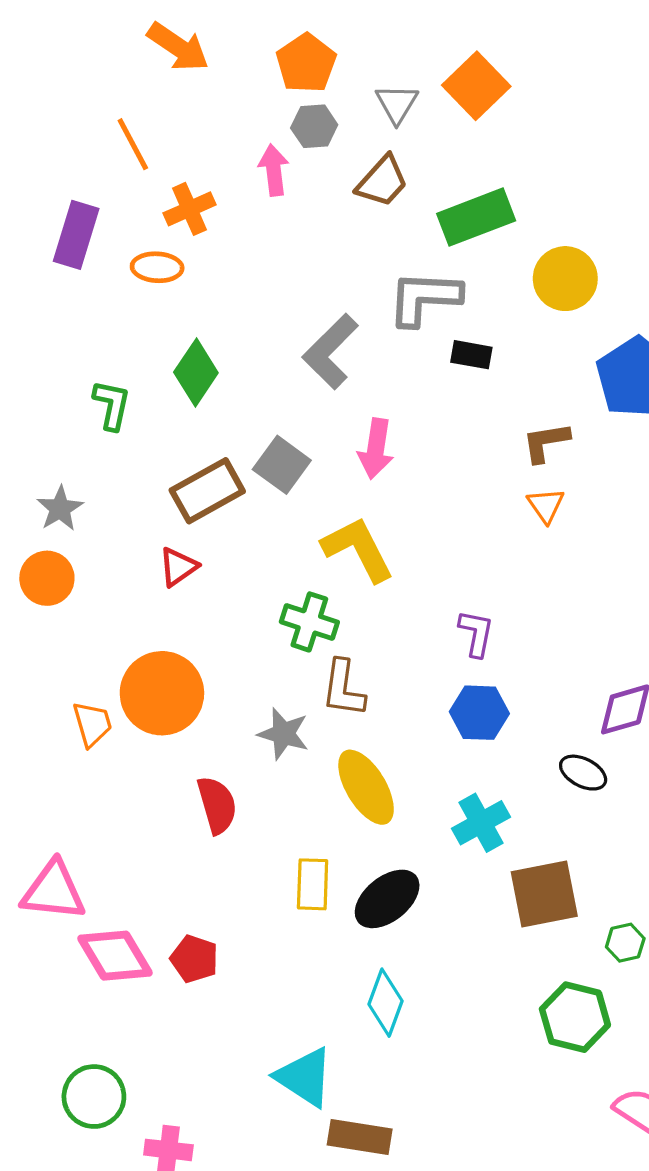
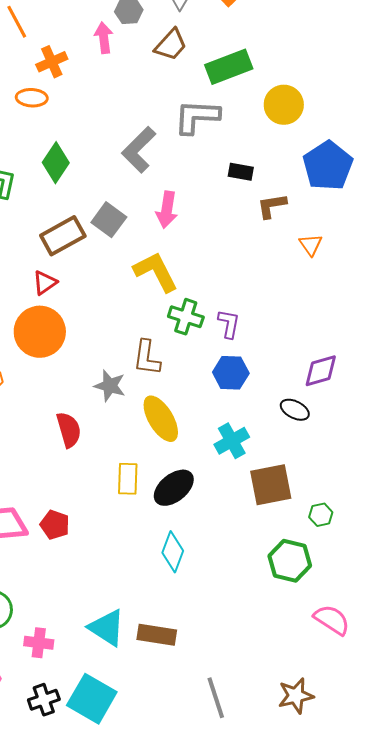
black rectangle: (471, 355) -> (241, 172), moved
orange triangle: (546, 505) -> (311, 245), moved
green cross: (309, 622) -> (186, 317), moved
orange circle: (162, 693) -> (40, 332), moved
cyan triangle: (304, 1077) -> (107, 628), moved

